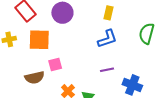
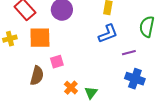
purple line: (107, 70) -> (129, 53), moved
brown semicircle: (35, 78) -> (37, 76), turned -60

